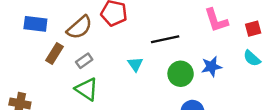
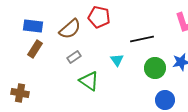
brown rectangle: (54, 54) -> (35, 49), moved
green triangle: (87, 89) -> (89, 81), moved

